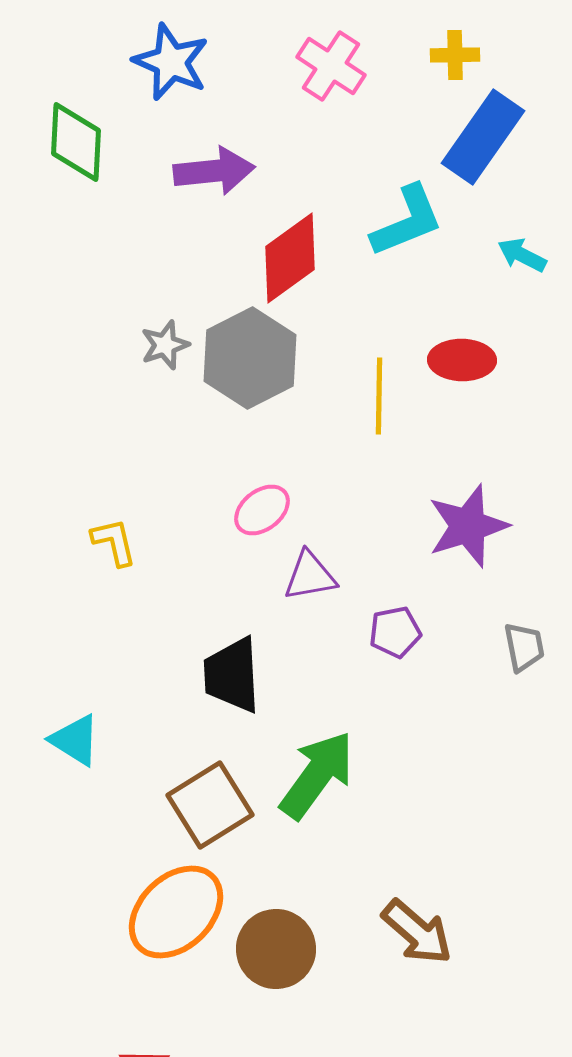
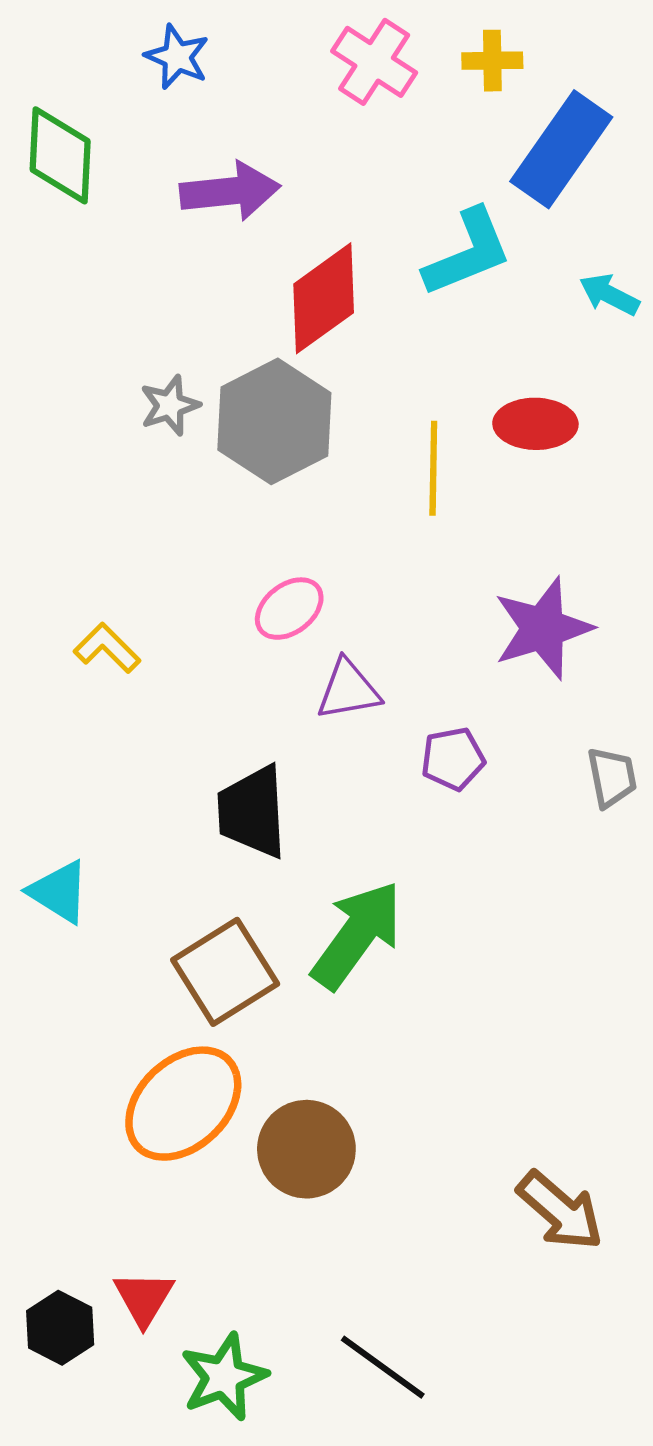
yellow cross: (455, 55) -> (492, 61), moved
blue star: (171, 62) -> (177, 57), size x0.7
yellow L-shape: (114, 542) -> (107, 648), turned -32
brown arrow: (417, 932) -> (560, 1211), moved

